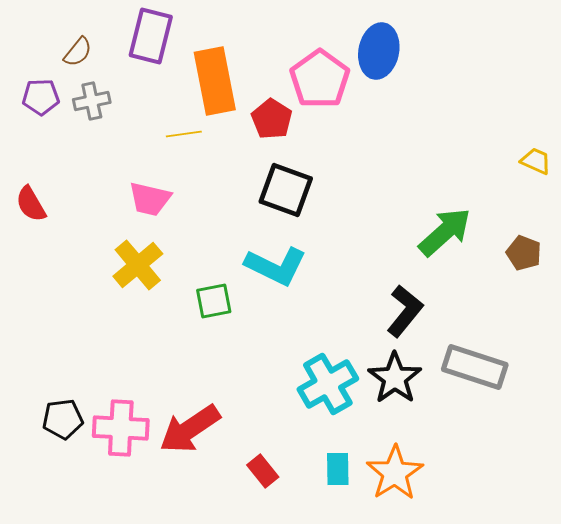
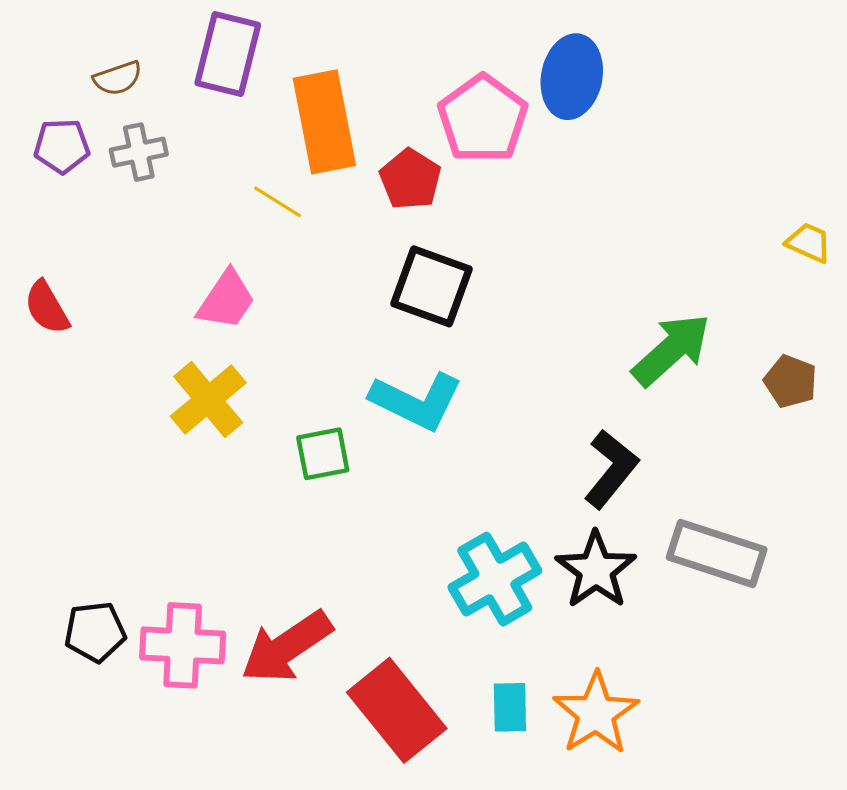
brown semicircle: (78, 52) -> (118, 78), turned 32
yellow line: (184, 134) -> (278, 202), turned 40
pink trapezoid: (150, 199) -> (226, 300), turned -69
red rectangle: (263, 471) -> (397, 710), size x2.0

